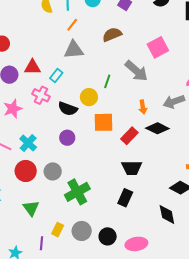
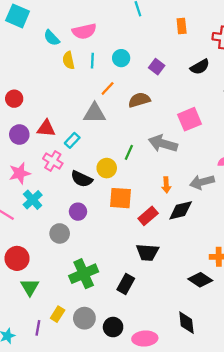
orange line: (72, 25) -> (108, 88), moved
gray arrow: (136, 71) -> (163, 144), turned 150
black diamond: (157, 128) -> (181, 210), turned -45
cyan cross: (28, 143) -> (33, 200), moved
red circle: (26, 171) -> (17, 258), moved
gray circle: (53, 171) -> (60, 233), moved
black rectangle: (125, 198) -> (126, 284), moved
black diamond: (167, 214) -> (186, 323), moved

